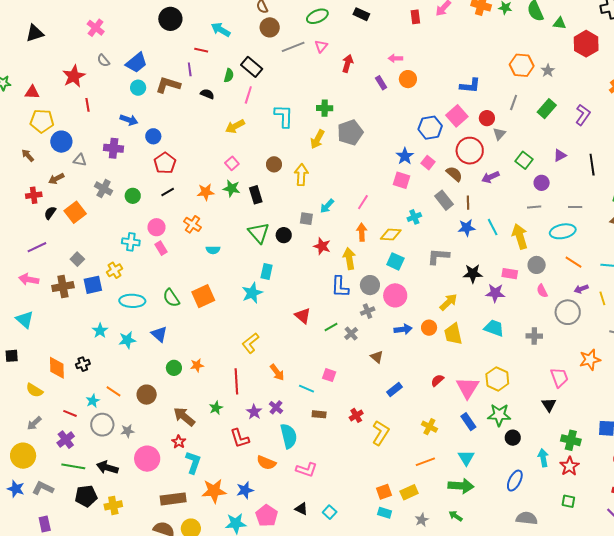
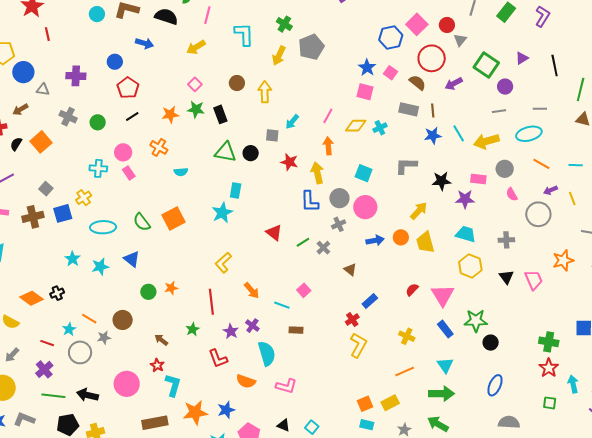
black semicircle: (207, 94) -> (166, 16), size x1.6
green cross: (325, 108) -> (284, 24), turned 35
blue arrow: (129, 120) -> (144, 43), moved
green square: (524, 160) -> (486, 65), size x1.4
gray rectangle: (444, 200) -> (409, 109), turned -36
green triangle: (259, 233) -> (225, 152), turned -35
yellow diamond: (391, 235) -> (356, 126), moved
yellow arrow: (520, 236) -> (486, 141), turned -85
orange diamond: (57, 368) -> (32, 298), turned -50
pink square: (329, 375) -> (304, 290), turned 32
yellow hexagon: (497, 379) -> (470, 266), moved
black triangle: (549, 405) -> (506, 277), moved
red cross: (356, 415) -> (352, 320), moved
brown arrow: (184, 417) -> (161, 340), size x0.6
gray star: (127, 431) -> (104, 338), moved
cyan arrow: (543, 458) -> (573, 384), moved
green arrow: (456, 516) -> (438, 424), size x1.5

